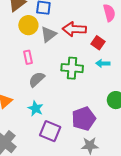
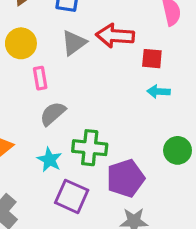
yellow circle: (28, 25) -> (21, 43), moved
red square: (98, 43) -> (152, 59), turned -32
green cross: (72, 68) -> (90, 148), moved

